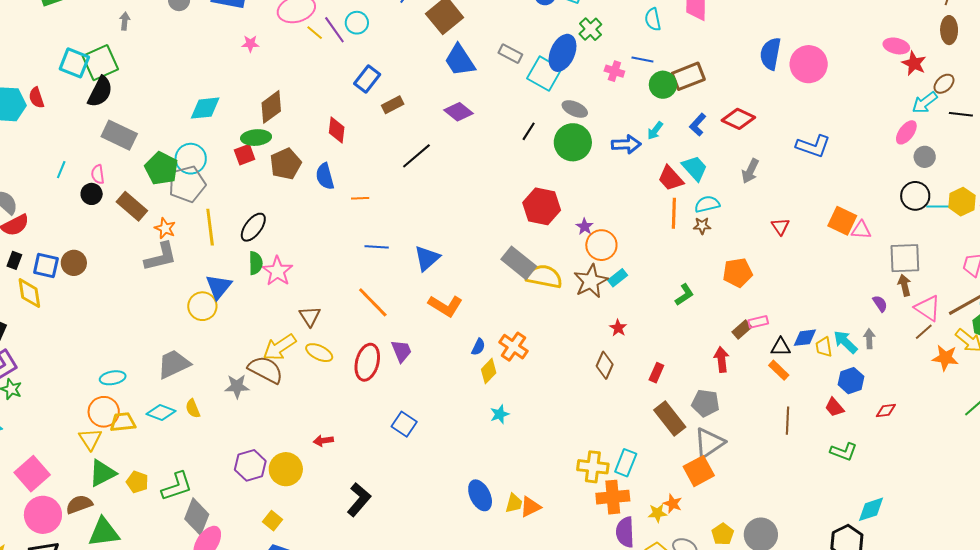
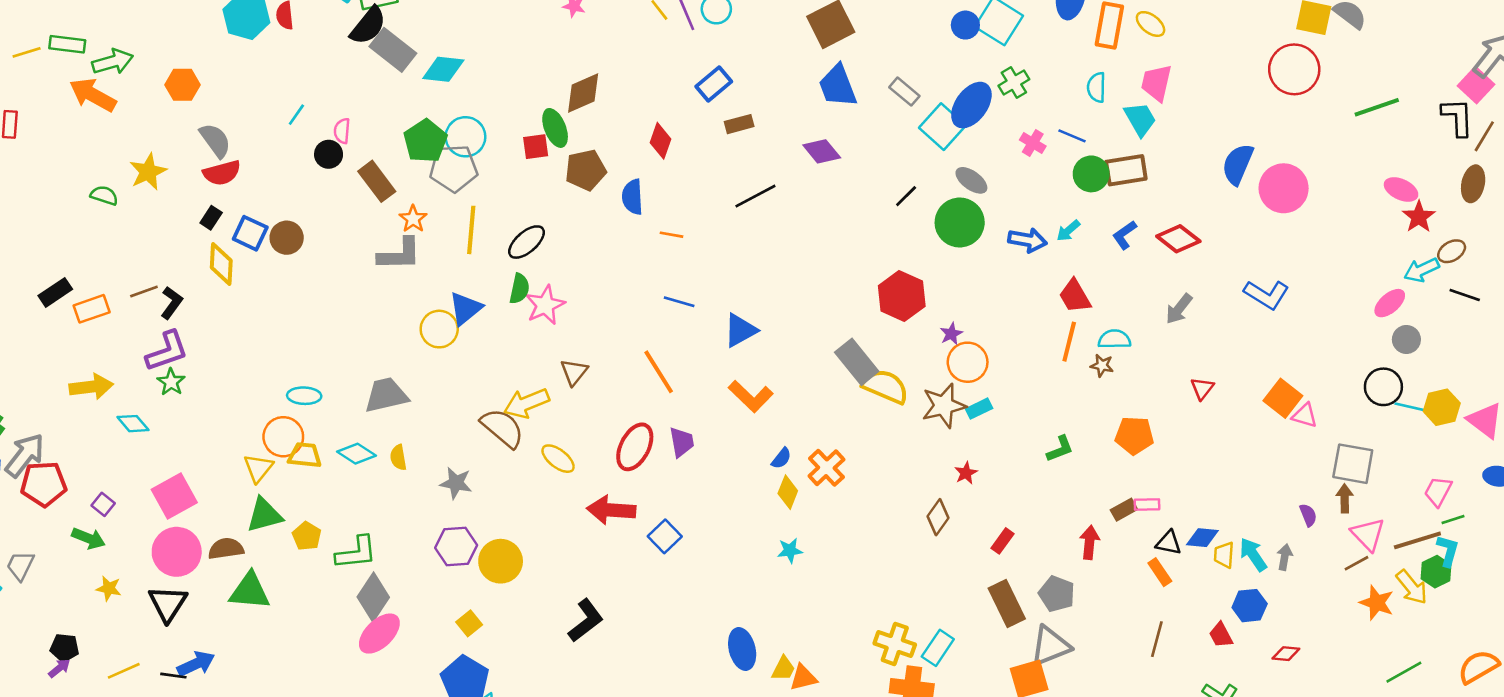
cyan diamond: (205, 108) -> (443, 69), moved
gray rectangle: (119, 135) -> (393, 50), moved
green ellipse: (256, 138) -> (555, 128), turned 60
cyan trapezoid: (695, 168) -> (1140, 119), moved
yellow ellipse: (319, 353) -> (558, 459), moved
yellow diamond: (489, 371) -> (788, 492), turned -35
gray star: (237, 386) -> (456, 483), moved
red arrow: (323, 441) -> (611, 510), moved, size x1.8

